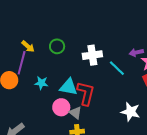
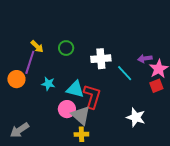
gray triangle: (75, 113) -> (81, 115), size x1.5

